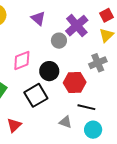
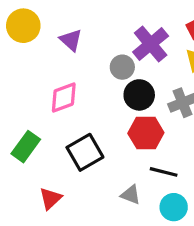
purple triangle: (38, 18) -> (71, 40), moved
black circle: (49, 71) -> (139, 95), moved

